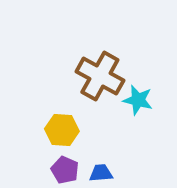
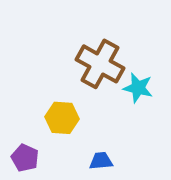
purple pentagon: (65, 170) -> (25, 158), moved

